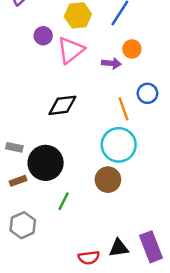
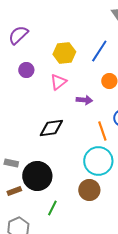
purple circle: (43, 36) -> (26, 70), moved
pink triangle: (71, 50) -> (58, 82), size x0.7
purple arrow: (111, 63) -> (84, 100), moved

